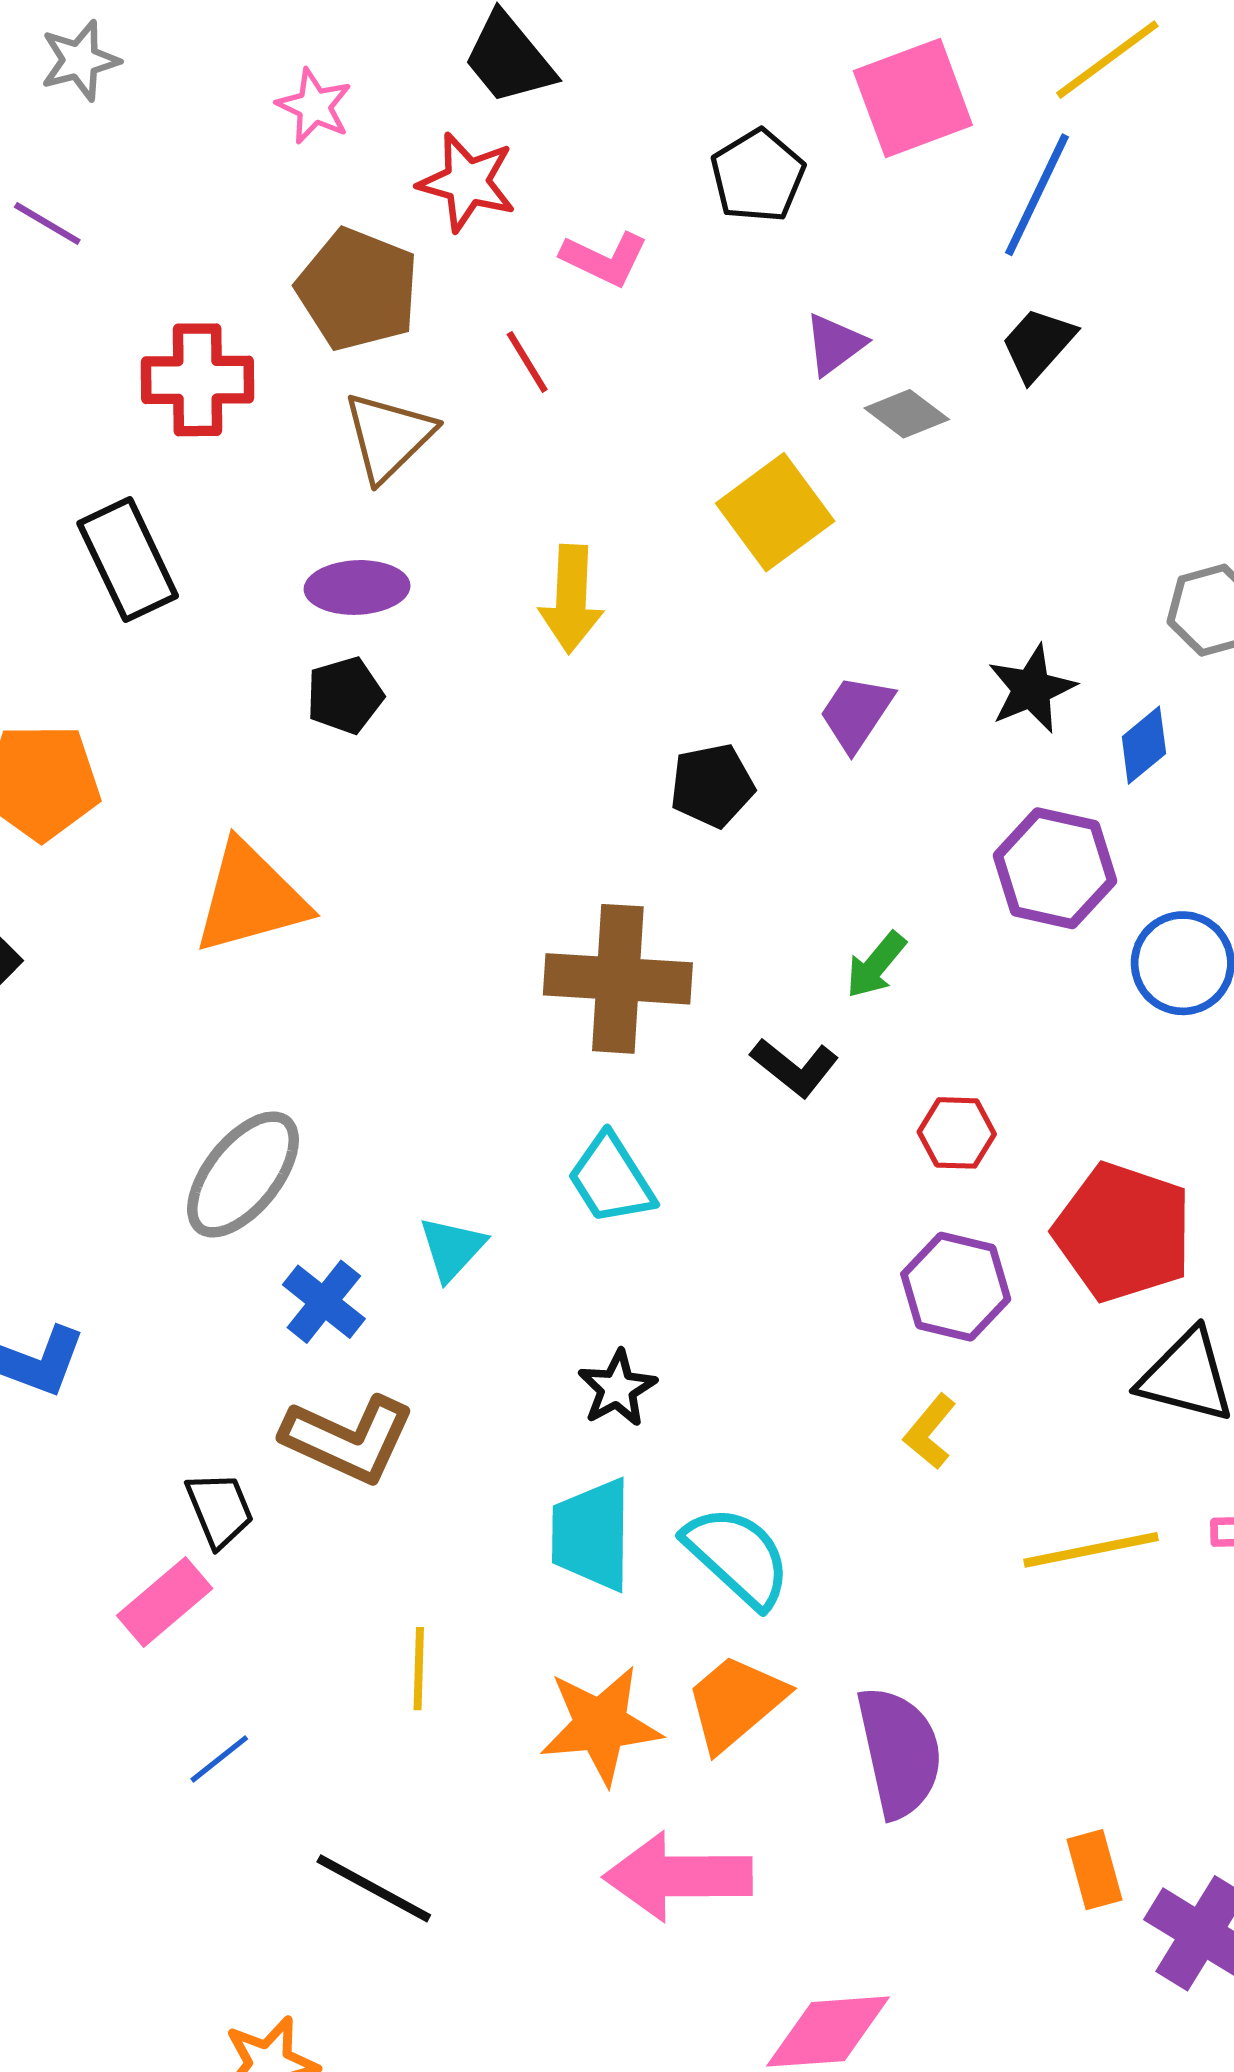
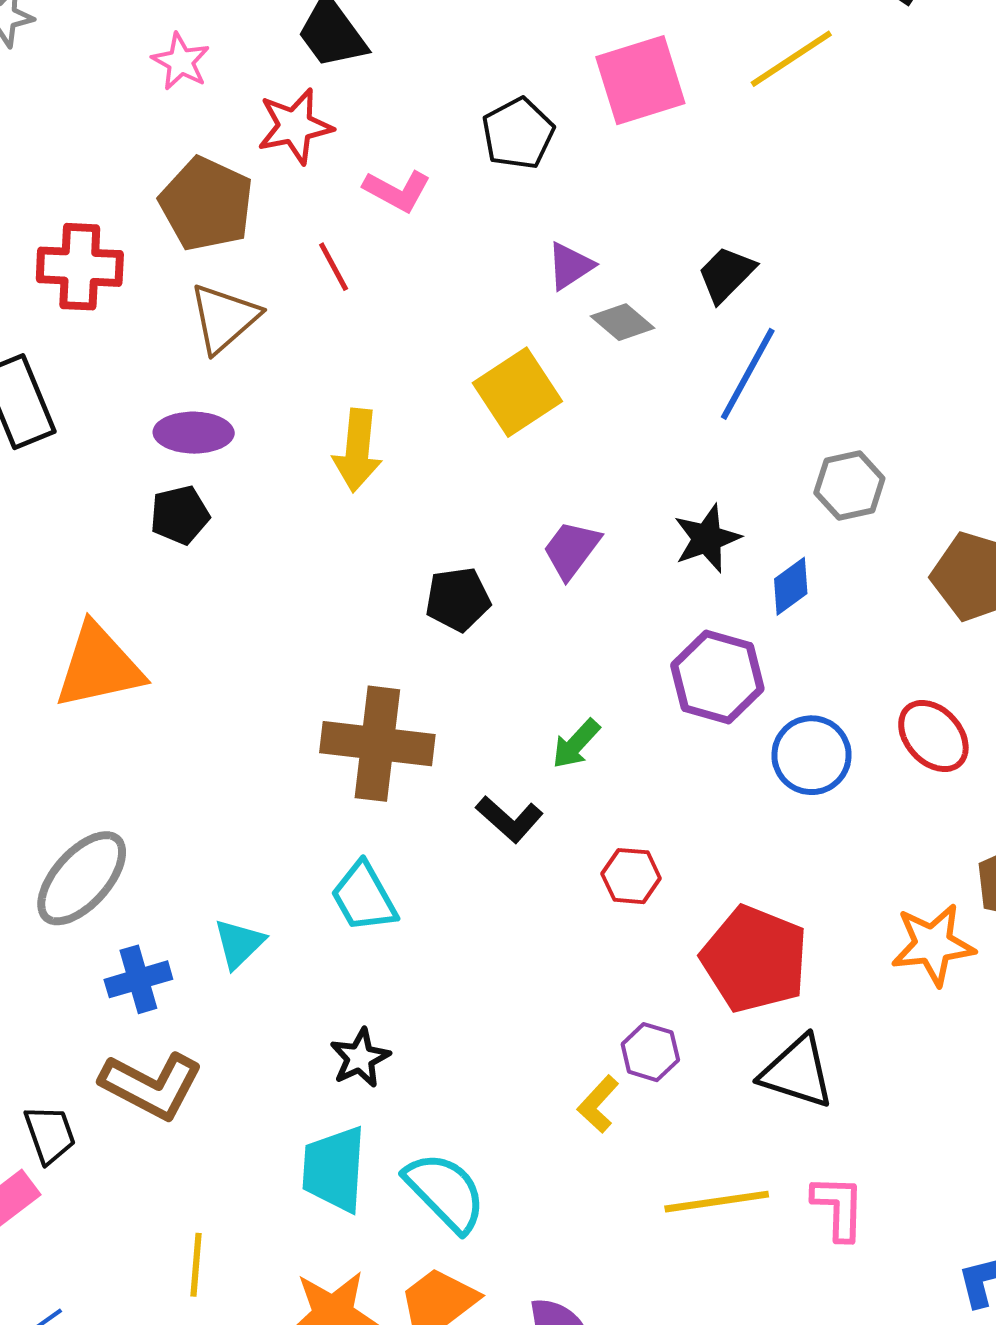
red star: (467, 182) -> (295, 126), turned -30
blue line: (1037, 195) -> (748, 374), moved
purple hexagon: (956, 1287) -> (650, 1052), moved, size x0.7
blue cross: (324, 1302) -> (138, 979), turned 32

